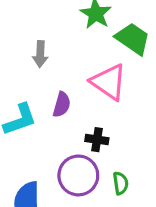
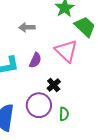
gray arrow: (40, 54) -> (27, 27), turned 77
black cross: (97, 140) -> (54, 85), turned 32

